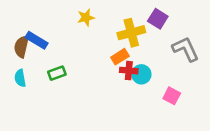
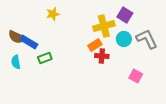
yellow star: (86, 18) -> (53, 14), moved
blue rectangle: (37, 40) -> (29, 42), moved
brown semicircle: (21, 47) -> (17, 37), turned -78
cyan circle: (141, 74) -> (124, 39), moved

